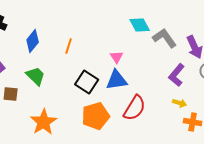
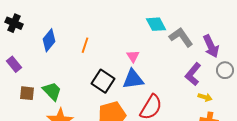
green trapezoid: (36, 76) -> (52, 91), moved
yellow arrow: (180, 103) -> (205, 97), moved

